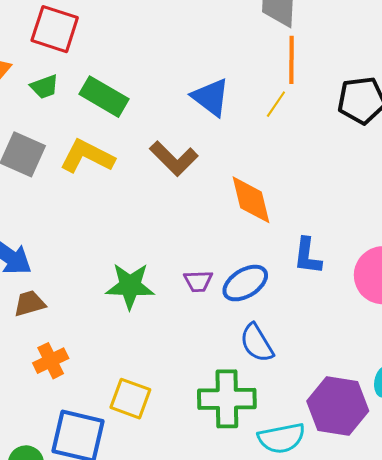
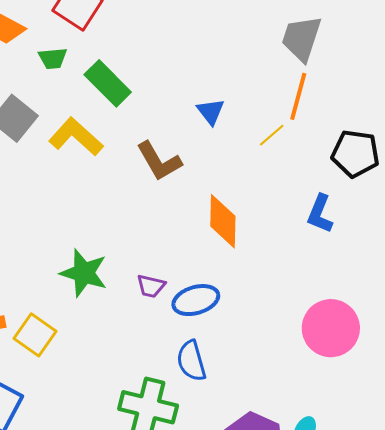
blue triangle: (211, 97) -> (211, 112), size x0.7
blue L-shape: (307, 256) -> (320, 214), moved
yellow square: (130, 399) -> (35, 335), moved

